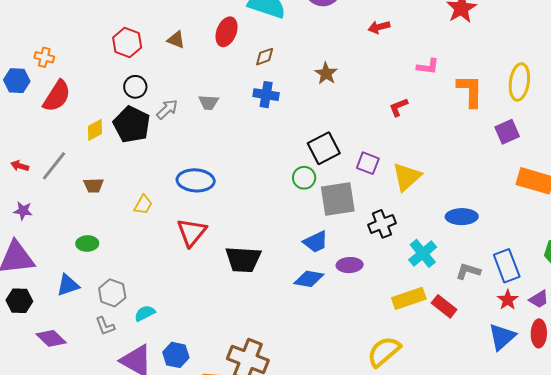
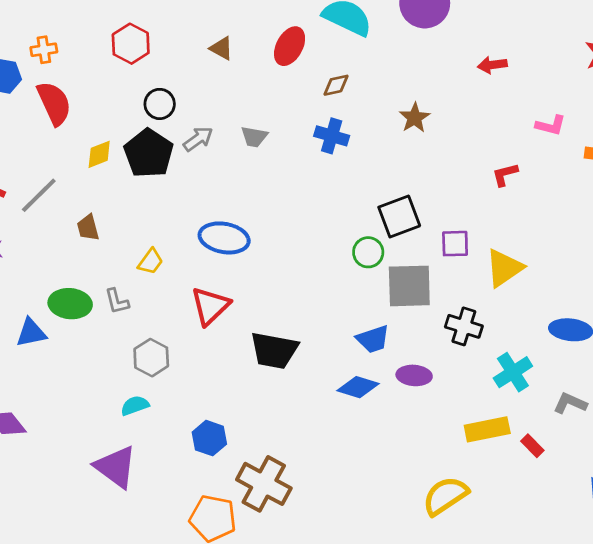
red hexagon: (127, 42) -> (131, 44), moved
orange cross: (44, 57) -> (44, 50), turned -30
red semicircle: (57, 96) -> (54, 103), turned -64
purple square: (368, 163) -> (455, 244), turned -30
brown trapezoid: (94, 185) -> (88, 228), turned 70
black cross: (382, 224) -> (464, 326), turned 32
green ellipse: (87, 243) -> (70, 304), size x1.4
blue triangle: (68, 285) -> (31, 333), moved
gray hexagon: (112, 293) -> (151, 358), moved
red rectangle: (444, 306) -> (532, 446), size x0.7
gray L-shape: (105, 326) -> (117, 301), moved
blue hexagon: (176, 355) -> (209, 438), moved

